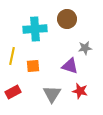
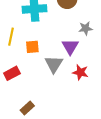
purple triangle: (70, 66) -> (70, 47), turned 42
gray triangle: (52, 94) -> (54, 64), moved

